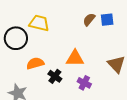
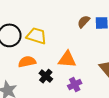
yellow trapezoid: (39, 23) -> (36, 36), moved
purple cross: (84, 83) -> (75, 84), turned 32

